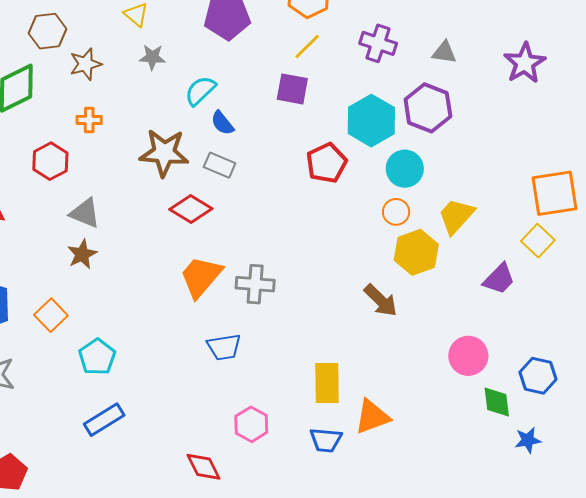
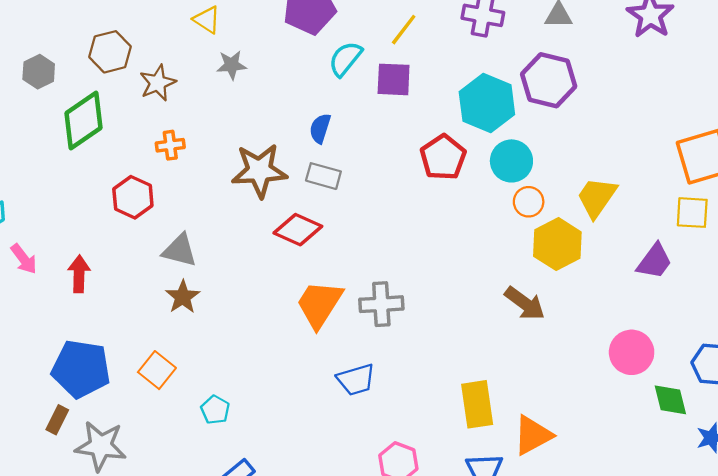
cyan semicircle: (200, 91) -> (345, 59), moved
blue semicircle: (222, 123) -> (320, 128), turned 64
cyan circle: (405, 169) -> (511, 161), moved
yellow square: (538, 241) -> (692, 213), turned -32
cyan pentagon: (97, 357) -> (215, 410), size x0.7

